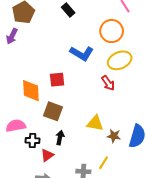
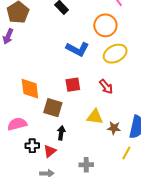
red square: (57, 80) -> (73, 85), moved
red arrow: (108, 83) -> (106, 87), moved
black cross: (33, 140) -> (32, 146), moved
yellow line: (103, 163) -> (126, 153), moved

